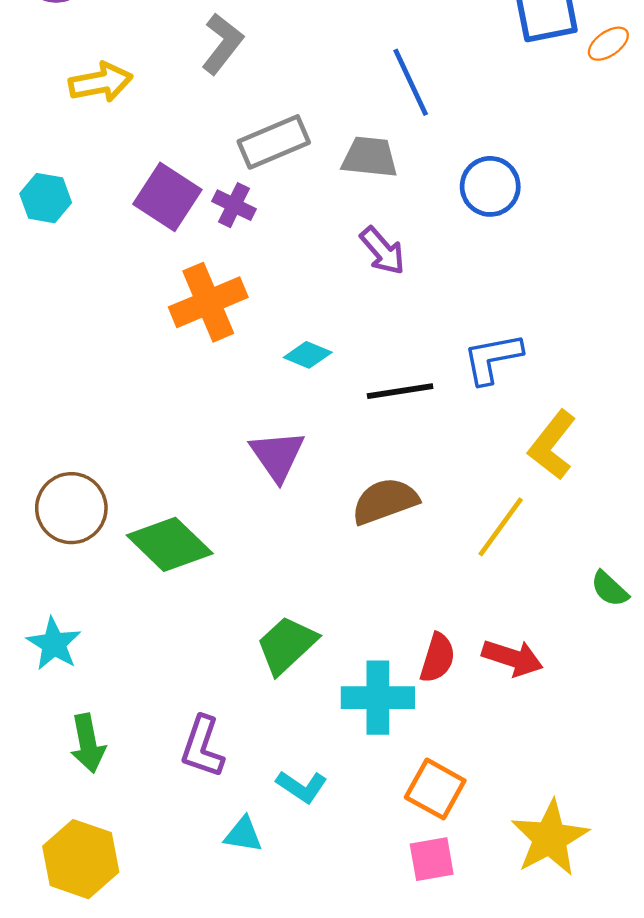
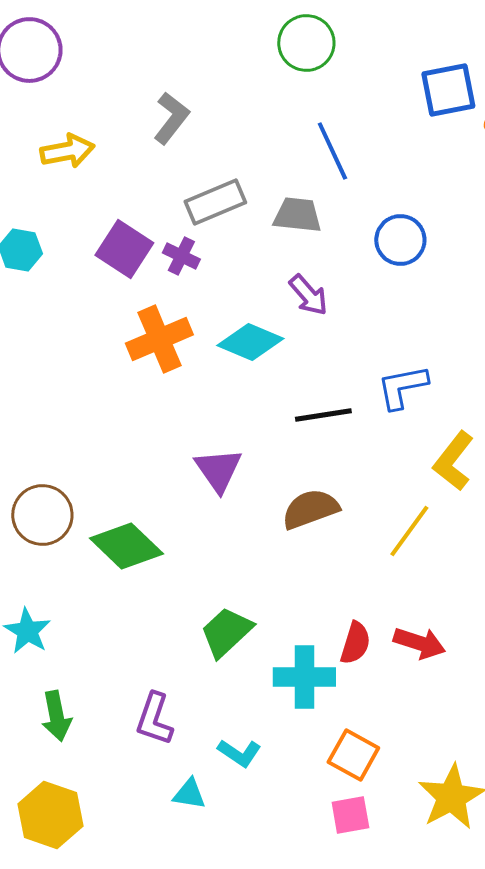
cyan diamond: (308, 355) -> (250, 342), moved, size x1.6

